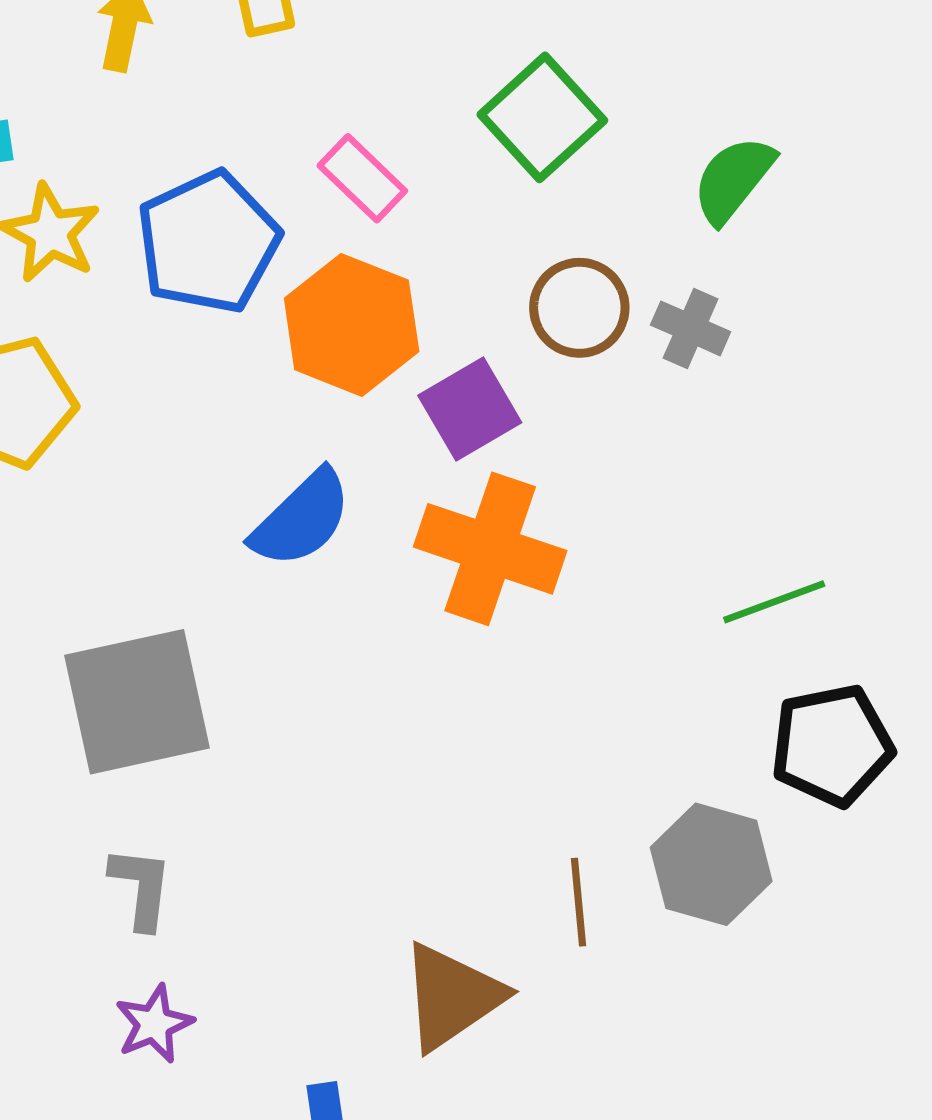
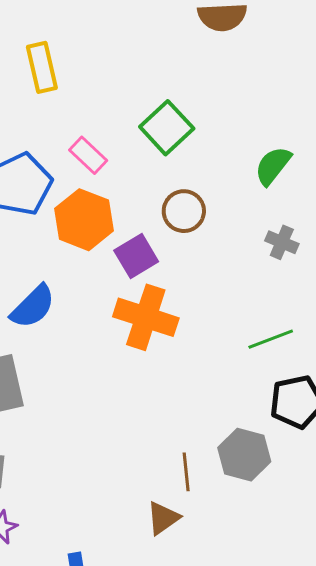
green semicircle: (733, 179) -> (273, 166), moved
gray cross: (691, 328) -> (282, 242), moved
blue semicircle: (301, 519) -> (33, 307), moved
brown triangle: (452, 997) -> (163, 518), moved, size x0.7

